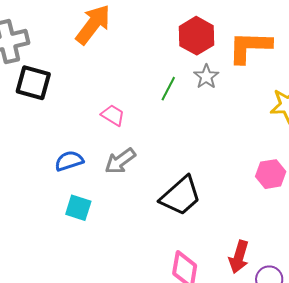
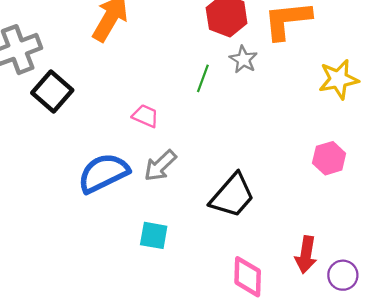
black square: (33, 83) -> (52, 92), turned 33
blue semicircle: (69, 161) -> (103, 173), size x1.6
cyan square: (78, 208) -> (154, 235), moved

